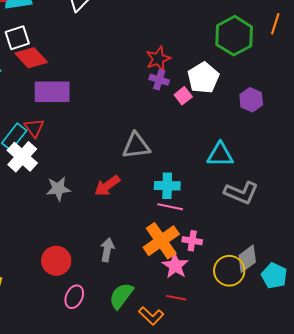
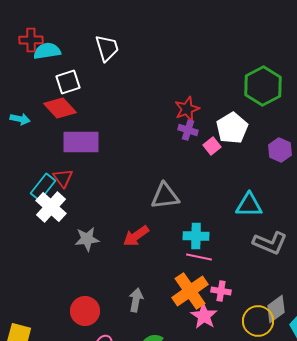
white square: (17, 38) -> (68, 82), moved

